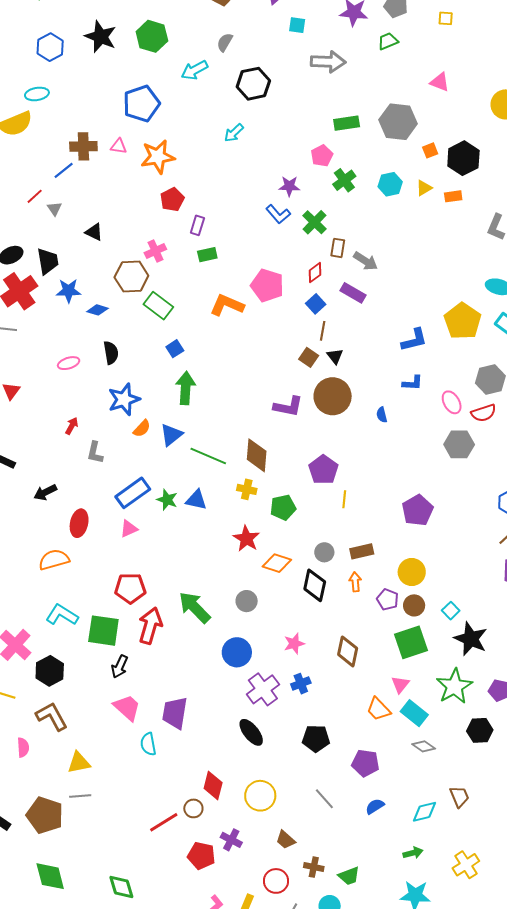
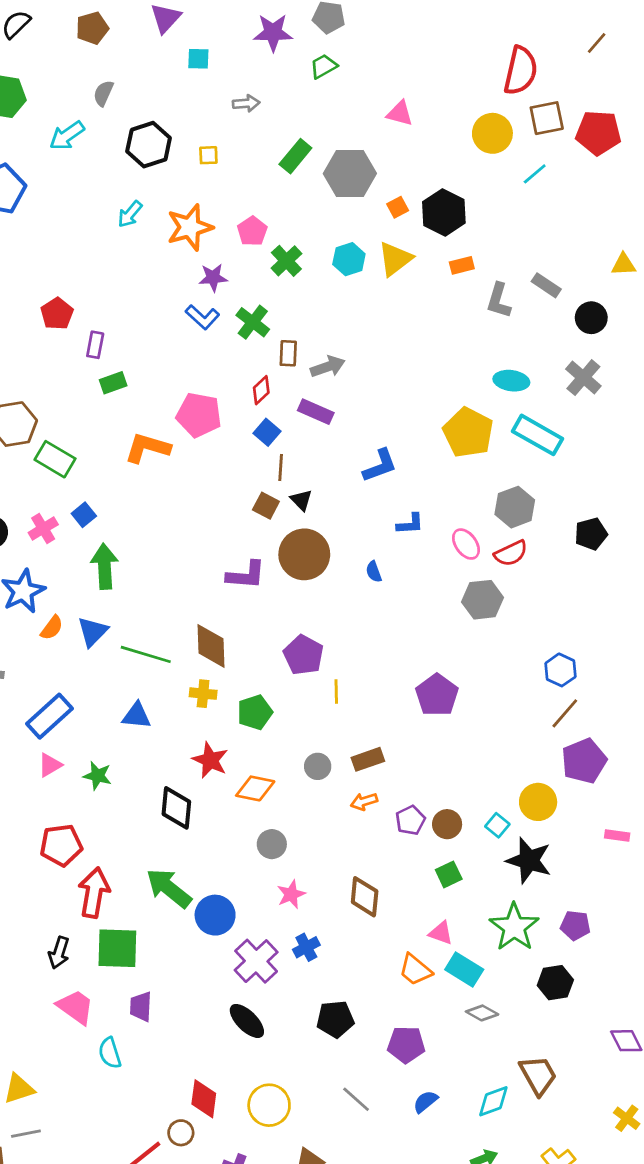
yellow square: (446, 18) -> (208, 155), moved
gray arrow: (328, 62) -> (246, 103), size x0.6
green rectangle: (347, 123) -> (295, 156), moved, turned -35
orange star: (158, 157) -> (190, 227), moved
yellow triangle: (424, 188) -> (395, 259), size x1.6
orange rectangle: (453, 196) -> (462, 265), moved
pink cross: (155, 251) -> (43, 529), moved
gray arrow: (366, 261) -> (328, 367), turned -45
blue L-shape: (414, 340) -> (380, 466), moved
green star: (167, 500) -> (97, 776), moved
yellow circle: (412, 572) -> (538, 802), moved
orange arrow: (355, 582) -> (364, 801), turned -96
black diamond: (315, 585) -> (176, 808), moved
purple pentagon: (388, 600) -> (410, 820), turned 30
gray circle: (247, 601) -> (272, 844), moved
green arrow: (195, 607) -> (169, 888), moved
green square: (103, 631) -> (117, 948), moved
green square: (411, 642) -> (449, 874), size x0.6
pink triangle: (400, 684) -> (441, 933), turned -42
purple trapezoid: (175, 713) -> (141, 1007), size x0.7
brown trapezoid: (459, 797) -> (538, 1075), size x1.4

